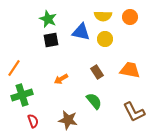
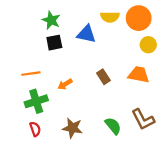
orange circle: (130, 17) -> (139, 18), size x1.5
yellow circle: (105, 39) -> (148, 45), moved
orange line: (14, 68) -> (31, 74), moved, turned 48
green cross: (22, 95) -> (36, 101), moved
green semicircle: (94, 101) -> (113, 126), moved

